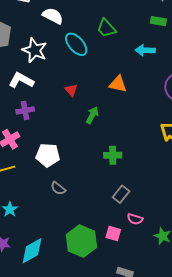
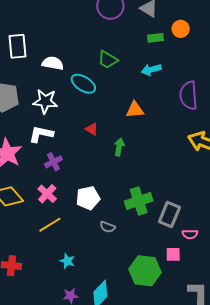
green cross: (113, 155) -> (139, 201), moved, size x1.5
gray rectangle: (121, 194) -> (169, 214), size x1.4

